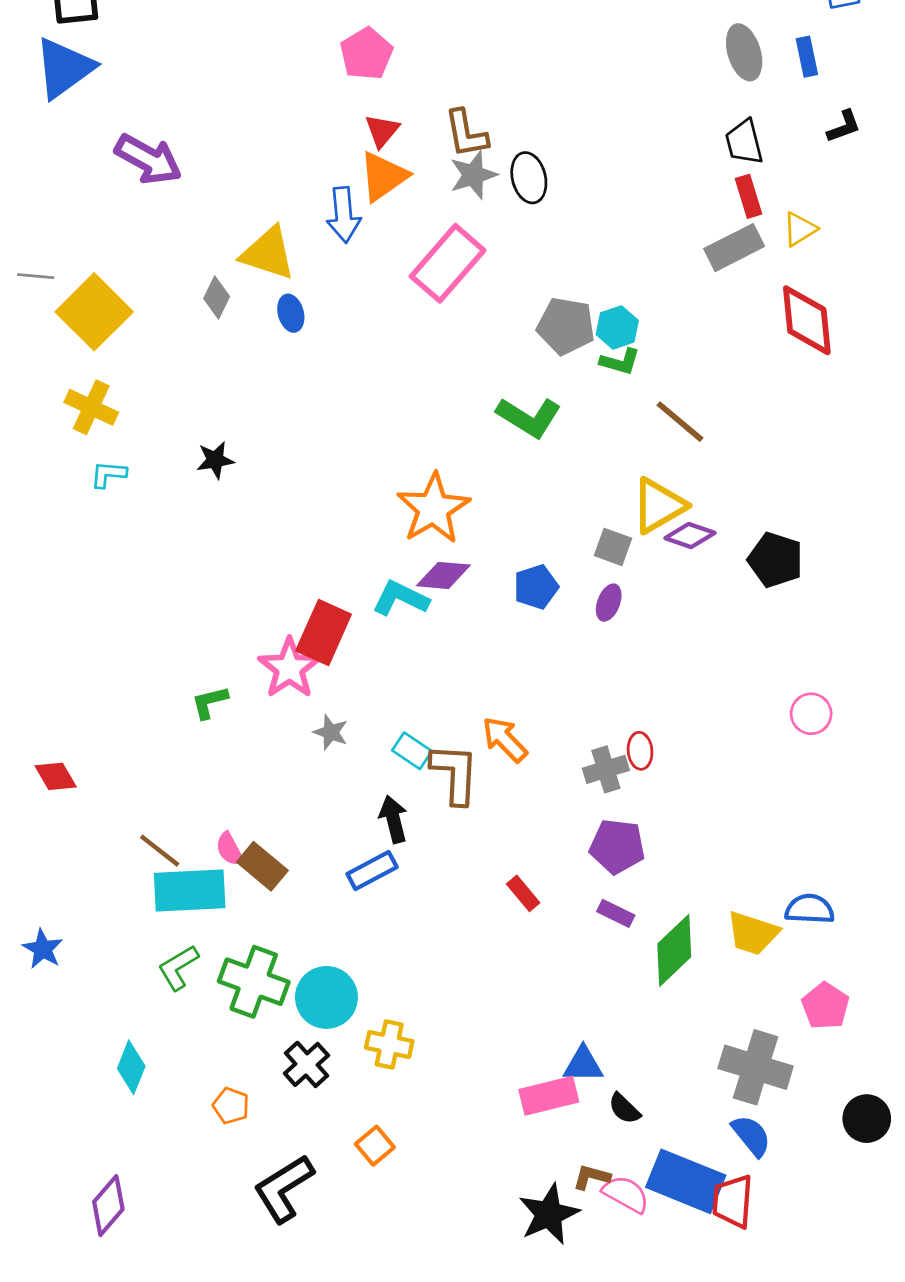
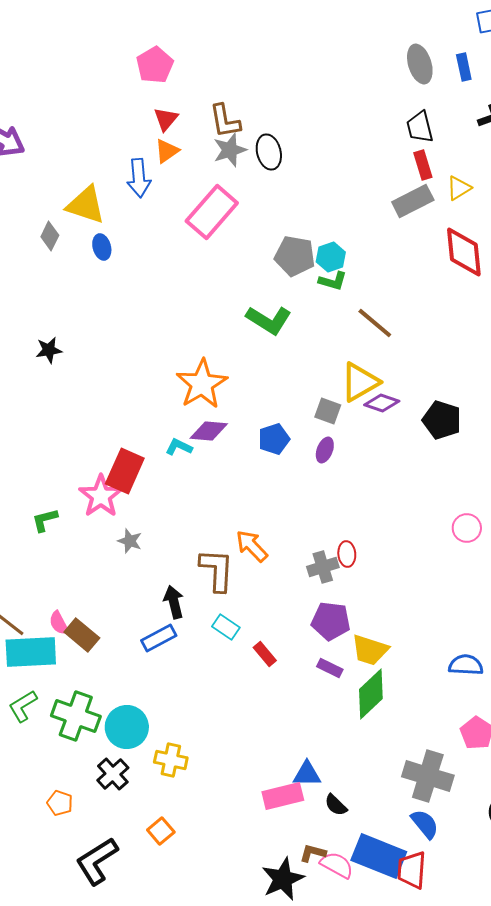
orange triangle: (383, 176) -> (167, 151), size x0.7
cyan L-shape: (401, 598) -> (179, 447), size x0.7
cyan rectangle: (412, 751) -> (226, 627), moved
yellow trapezoid: (753, 933) -> (370, 650), moved

